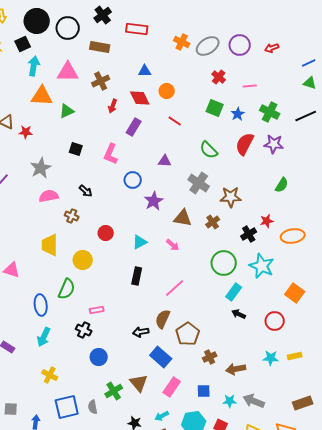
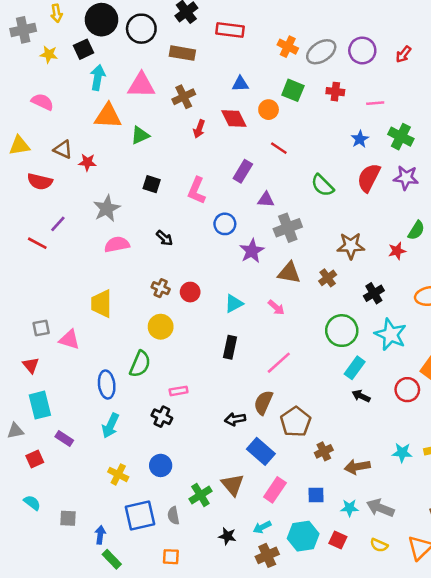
red arrow: (272, 48) -> (403, 54), turned -32
red cross: (219, 77) -> (335, 92), turned -32
green square: (215, 108) -> (293, 90), moved
purple rectangle: (134, 127) -> (243, 171), moved
gray cross: (199, 183) -> (288, 228), moved, turned 35
brown cross: (72, 216) -> (161, 288), moved
red star: (267, 221) -> (397, 251), moved
yellow trapezoid: (50, 245) -> (101, 304), moved
red circle: (275, 321) -> (407, 390), moved
blue circle: (99, 357) -> (161, 465), moved

